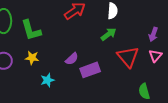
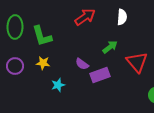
green arrow: (109, 34) -> (110, 47), moved
purple semicircle: (72, 59) -> (82, 64), turned 80

